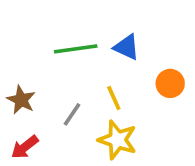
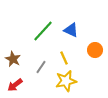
green line: (76, 49) -> (43, 31), turned -40
yellow star: (117, 140) -> (66, 81), turned -30

